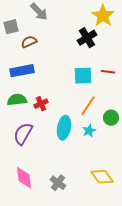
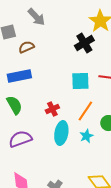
green semicircle: (17, 100) -> (14, 105), turned 66
red cross: (41, 104) -> (52, 109), moved
purple semicircle: (23, 134) -> (20, 139), turned 40

